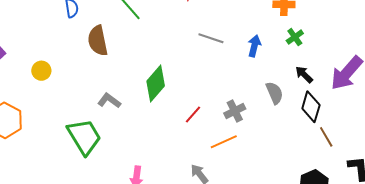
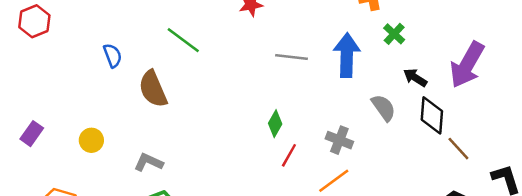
blue arrow: (254, 46) -> (347, 55), size x1.6
green diamond: (156, 84) -> (275, 124), moved, size x0.6
gray L-shape: (109, 101) -> (148, 162), moved
gray cross: (235, 111) -> (339, 140), turned -30

